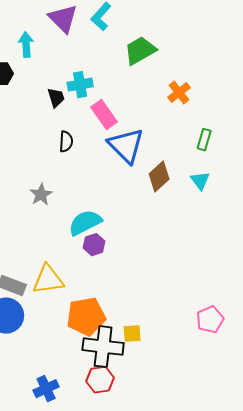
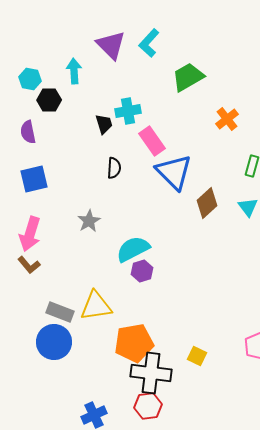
yellow square: (132, 334) -> (197, 356), moved, turned 30

